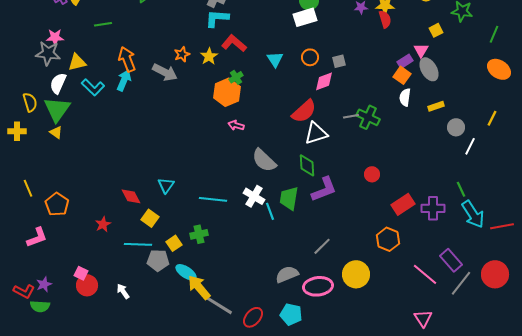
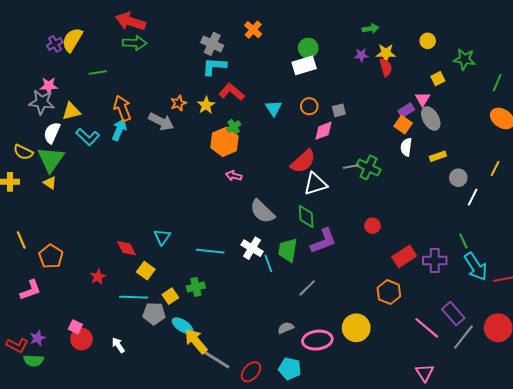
yellow semicircle: (30, 102) -> (23, 152), turned 132
gray line: (322, 246) -> (307, 288), moved
gray semicircle: (287, 274) -> (286, 328), size x0.7

